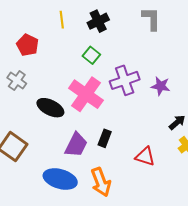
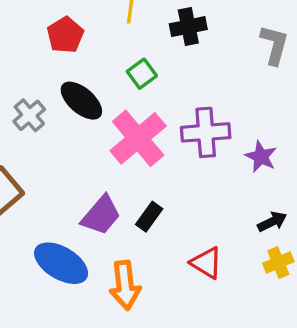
green square: (91, 55) -> (142, 74), moved
gray cross: (17, 81) -> (29, 115), moved
black ellipse: (50, 108) -> (81, 101), moved

